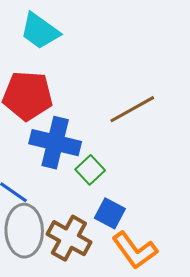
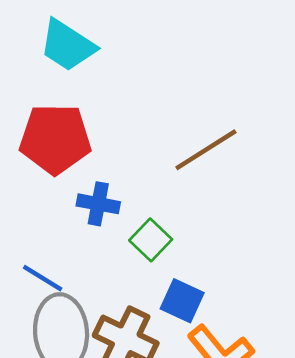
blue cross: (55, 143) -> (98, 204), size x0.6

